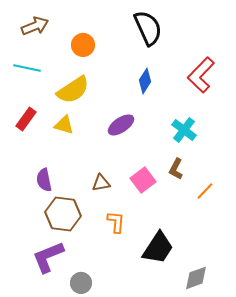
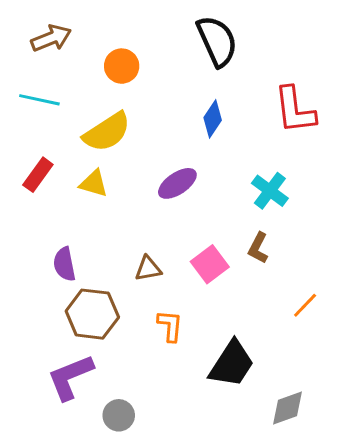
red L-shape: (201, 75) -> (295, 110), turned -51
orange line: (205, 191) -> (305, 305), moved

